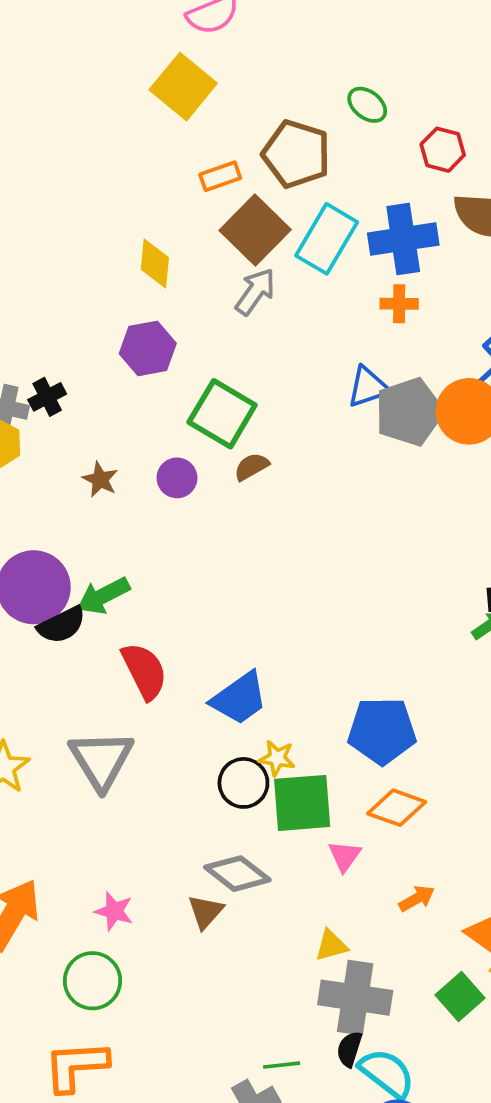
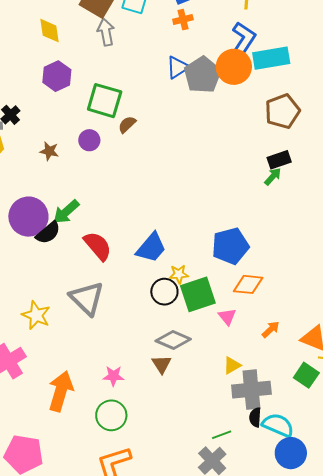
gray arrow: (255, 292) -> (106, 32), turned -32

